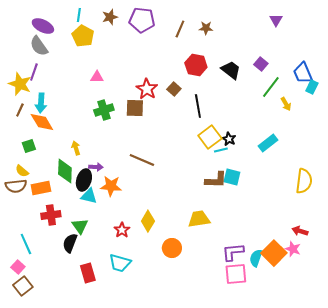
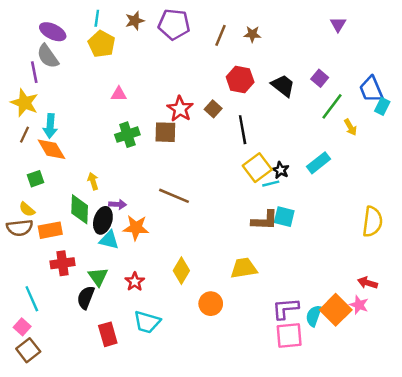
purple line: (34, 72) -> (34, 72), moved, turned -30
cyan rectangle: (268, 143) -> (319, 163), moved
red star: (122, 230) -> (135, 282), moved

